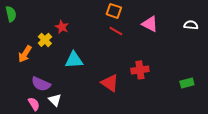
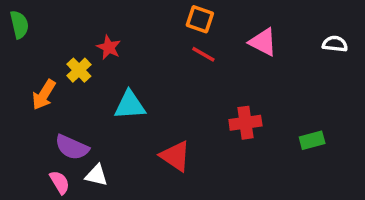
red triangle: (110, 83) -> (175, 156), moved
green rectangle: (187, 83) -> (312, 140), moved
white triangle: (55, 100) -> (96, 175), turned -32

